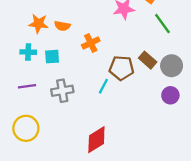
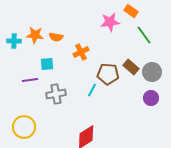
cyan cross: (28, 52) -> (14, 41), moved
purple line: (27, 86) -> (30, 80), moved

